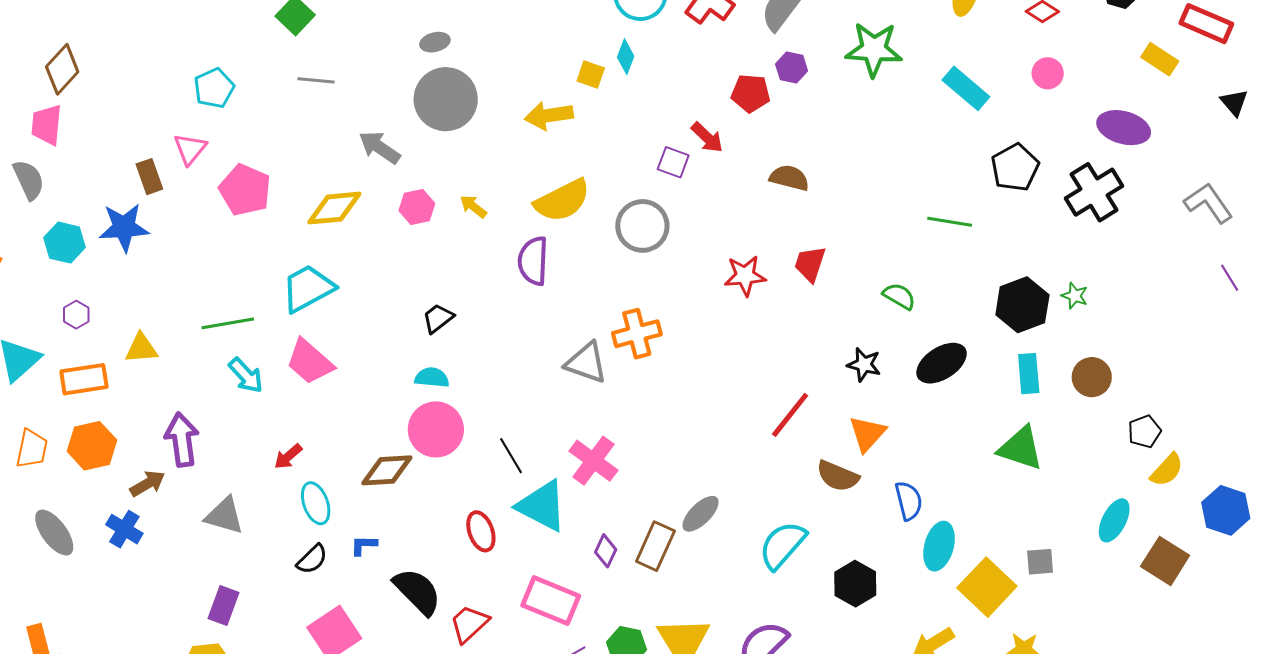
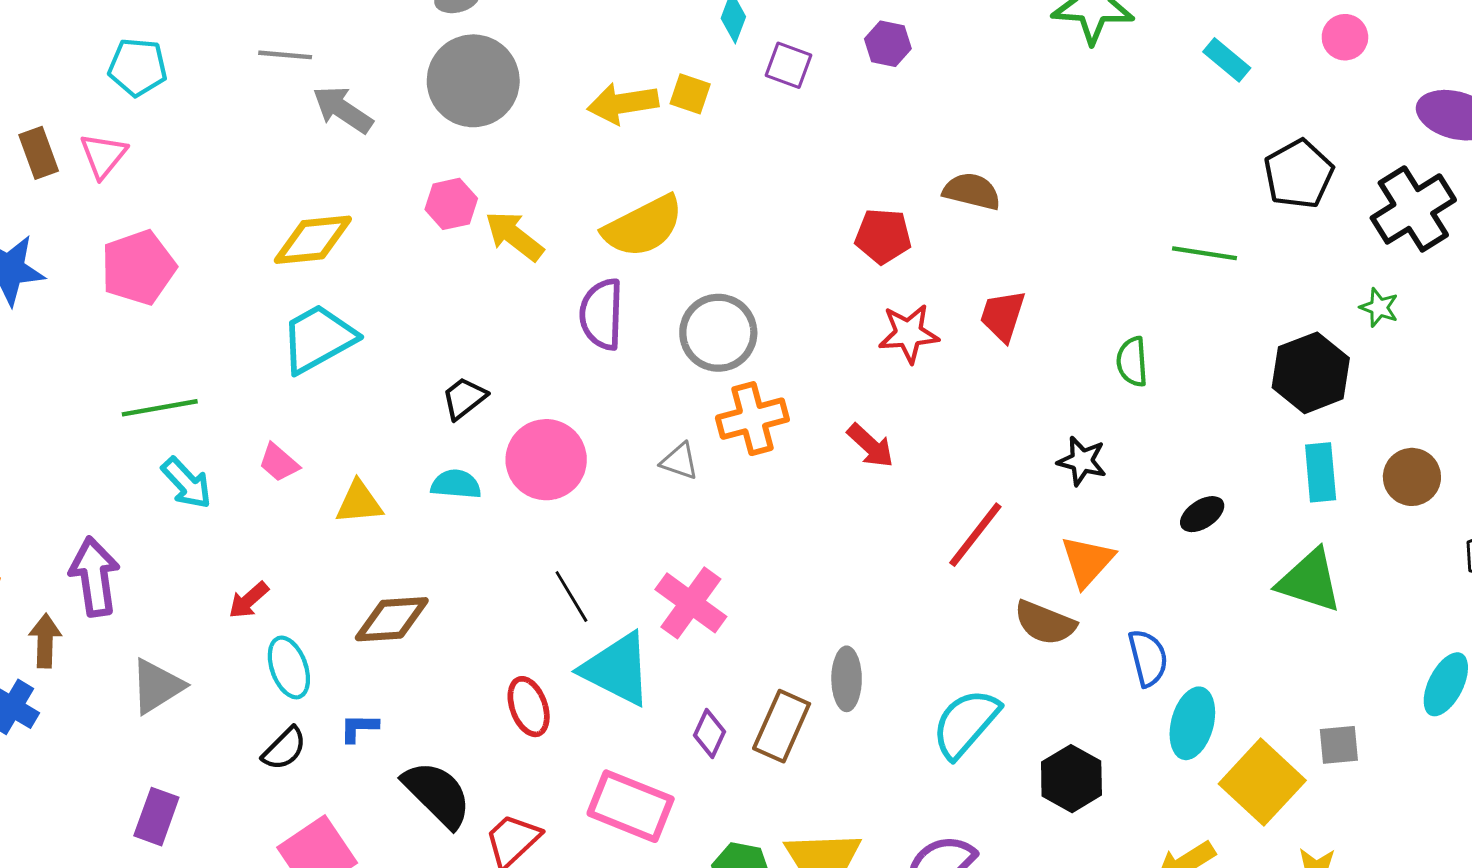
purple hexagon: (792, 68) -> (888, 44), moved
yellow square: (591, 75) -> (690, 94), moved
cyan pentagon: (214, 88) -> (138, 67), turned 30
cyan rectangle: (966, 88) -> (1227, 60), size x0.7
red pentagon: (751, 93) -> (883, 236), moved
red arrow: (707, 137) -> (870, 446), moved
gray arrow: (380, 147) -> (343, 110), moved
purple square: (673, 162) -> (789, 65), moved
brown rectangle: (149, 177) -> (39, 153), moved
pink pentagon: (245, 190) -> (138, 267), moved, turned 30
yellow arrow: (473, 206) -> (514, 236), size x1.5
pink hexagon: (417, 207) -> (451, 204), moved
gray circle: (642, 226) -> (718, 333), moved
cyan trapezoid: (308, 288) -> (318, 338), moved
green semicircle: (899, 296) -> (1132, 362), turned -124
green star: (1075, 296) -> (1379, 307), moved
yellow triangle: (141, 348) -> (359, 502), moved
pink trapezoid: (310, 362) -> (279, 463), size x0.6
gray triangle: (586, 363) -> (680, 461), size x0.6
black ellipse: (942, 363) -> (1202, 514), moved, size x0.6
pink circle: (436, 429) -> (546, 460), moved
brown arrow: (147, 484) -> (45, 641), turned -57
gray ellipse: (701, 514) -> (847, 679), turned -45
gray triangle: (224, 516) -> (157, 686), turned -48

